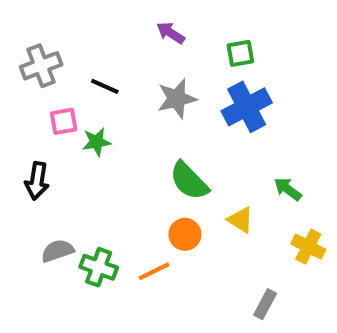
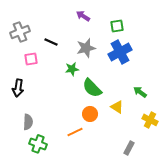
green star: (97, 142) -> (72, 69), moved
gray semicircle: (58, 251) -> (28, 122), turned 112
green cross: (99, 267) -> (38, 144), moved

